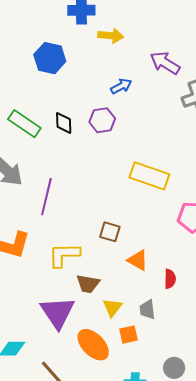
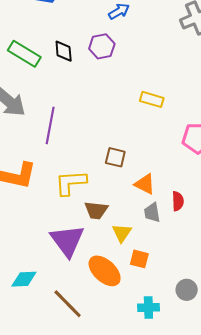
yellow rectangle: (149, 176) -> (152, 99), size x0.6
gray trapezoid: (147, 310) -> (152, 213), moved
orange square: (129, 335) -> (139, 259), turned 30

